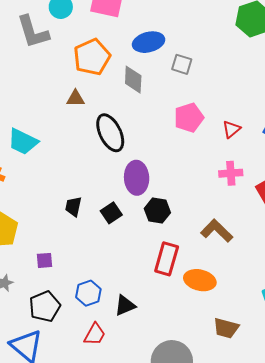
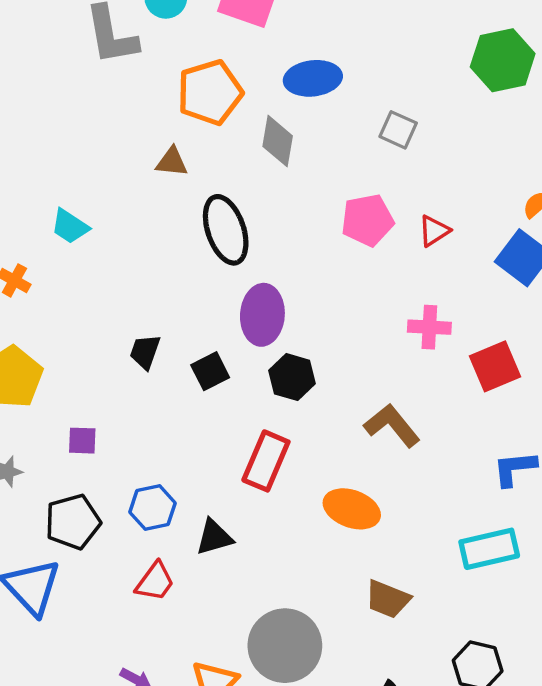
gray square: (182, 64) -> (398, 130), moved
red triangle: (231, 129) -> (434, 231), moved
cyan trapezoid: (23, 142) -> (70, 226), size x0.7
red rectangle: (167, 259) -> (266, 461), moved

